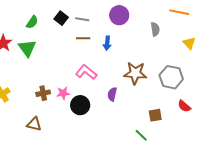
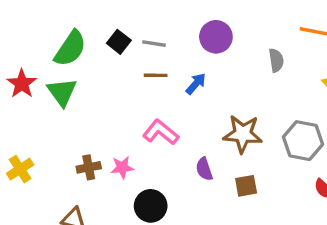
green semicircle: (32, 22) -> (70, 49), size x1.6
blue arrow: (107, 43) -> (196, 84), turned -144
purple semicircle: (112, 94) -> (204, 169), turned -32
black circle: (80, 105) -> (151, 206), moved
brown square: (155, 115) -> (246, 186), moved

